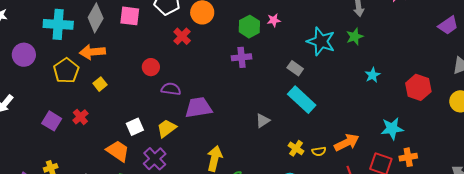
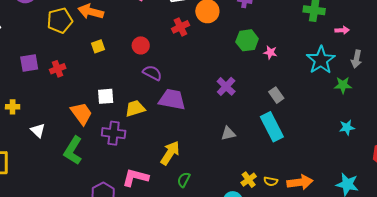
pink star: (274, 20) -> (270, 52), moved
cyan star: (321, 41) -> (321, 60), moved
purple cross: (242, 57) -> (226, 86), moved, turned 30
yellow square: (100, 84) -> (98, 46), moved
purple square: (52, 121) -> (29, 63), turned 30
yellow cross: (296, 148) -> (249, 180), moved
purple cross: (155, 159) -> (114, 133), turned 30

